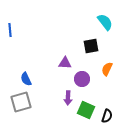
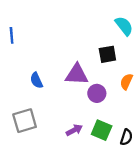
purple triangle: (65, 63) -> (77, 74), size x1.5
blue semicircle: (26, 79) -> (36, 80), moved
purple arrow: (68, 98) -> (74, 130), moved, turned -120

